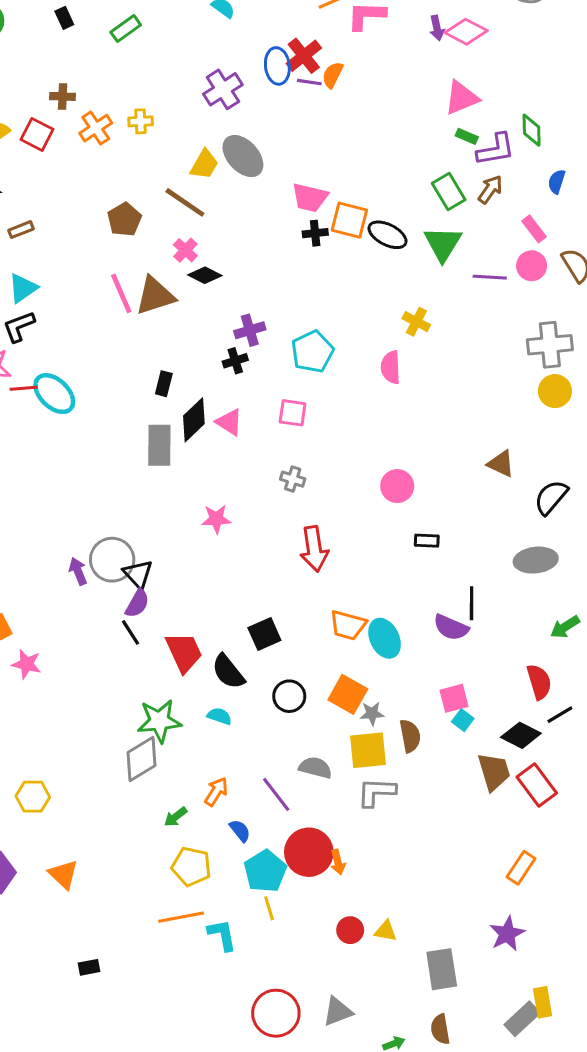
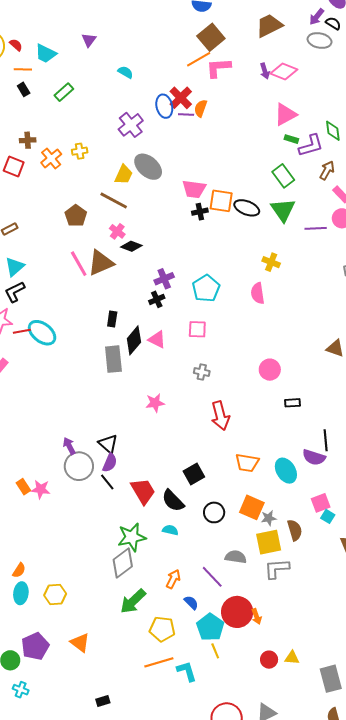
brown arrow: (490, 189) -> (327, 170), moved
gray circle: (112, 560) -> (79, 466), moved
cyan ellipse: (385, 638) -> (286, 471), moved
pink star: (27, 664) -> (41, 489), moved
green arrow: (176, 817) -> (133, 601), moved, size x1.8

